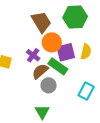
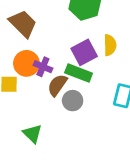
brown trapezoid: (41, 22) -> (23, 24), moved
orange circle: (52, 42) -> (26, 63), moved
green triangle: (42, 112) -> (32, 134), moved

